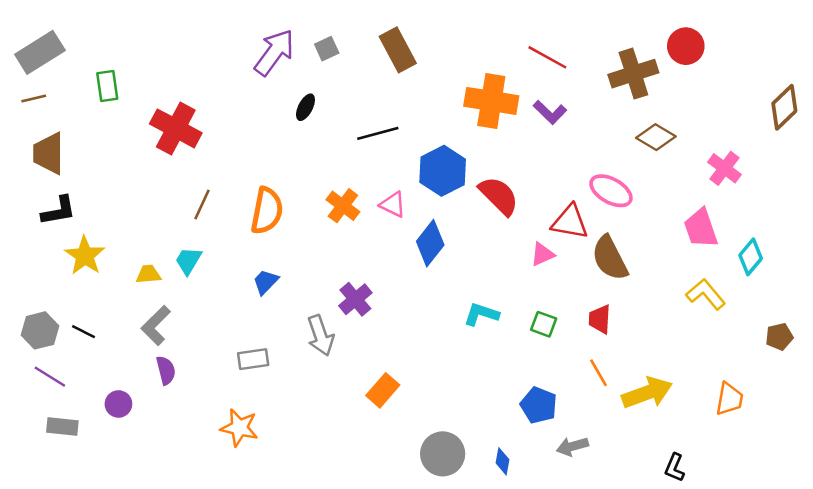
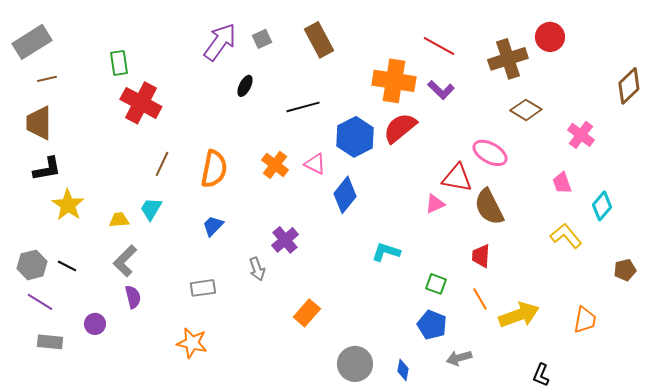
green rectangle: (107, 86) -> (119, 63), moved
brown line: (34, 99) -> (47, 79), moved
red semicircle: (499, 196) -> (400, 128), moved, turned -84
pink trapezoid: (701, 228) -> (562, 183), size x0.7
green square: (544, 324) -> (436, 284), moved
gray arrow: (320, 335) -> (257, 269), size x0.7

